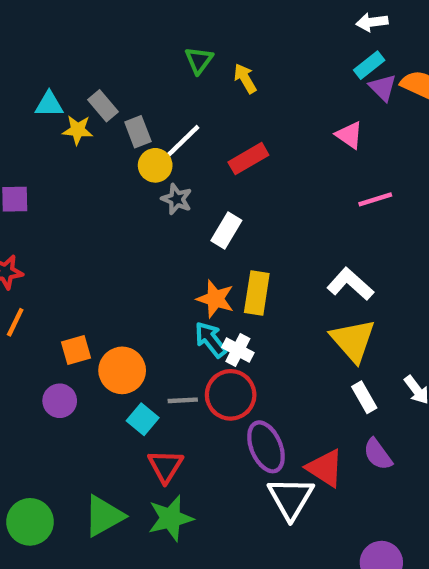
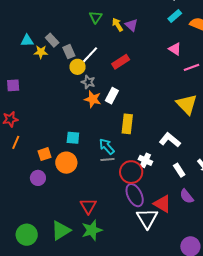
purple triangle: (383, 88) -> (131, 25), moved
pink triangle: (349, 135) -> (175, 49), moved
pink line: (375, 199) -> (192, 67), moved
white L-shape: (350, 284) -> (170, 140), moved
orange star: (215, 299) -> (93, 99), moved
yellow triangle: (353, 340) -> (187, 104), moved
white cross: (238, 350) -> (145, 160), moved
red circle: (231, 395) -> (131, 172), moved
gray line: (183, 400) -> (107, 159), moved
cyan square: (143, 419) -> (73, 138), moved, turned -32

